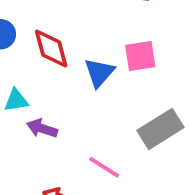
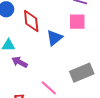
pink square: (140, 56) -> (77, 22), moved

